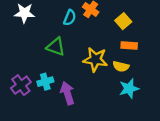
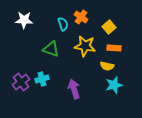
cyan semicircle: (70, 18) -> (63, 24), turned -40
yellow star: (95, 59) -> (85, 46), moved
purple arrow: (67, 93) -> (74, 89), moved

